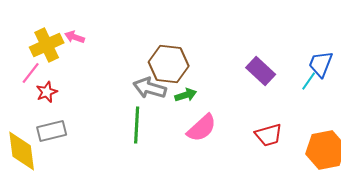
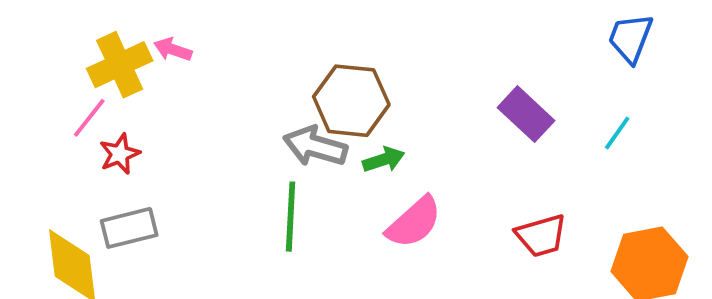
blue trapezoid: (321, 64) -> (630, 38), moved

